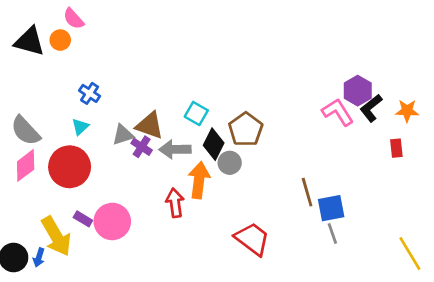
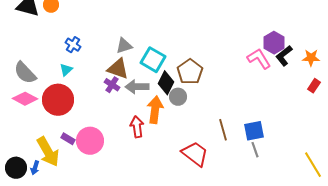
cyan square: (196, 113) -> (153, 60), size x1.4
gray triangle: (123, 135) -> (124, 46), moved
red rectangle: (396, 148) -> (314, 86), moved, turned 40
pink diamond: (26, 165) -> (25, 99), turned 65
brown line: (307, 192) -> (223, 130), moved

